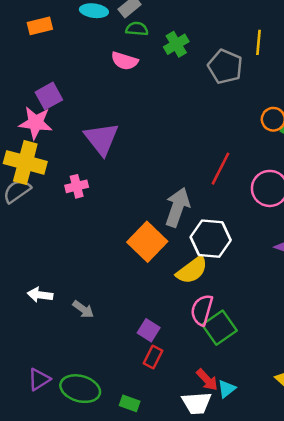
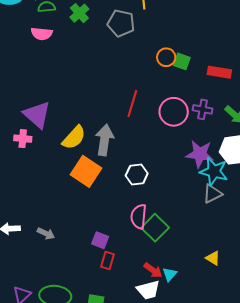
purple triangle: (101, 139) -> (37, 115), moved
pink cross: (77, 186) -> (23, 139), turned 30
white hexagon: (211, 239) -> (137, 175), moved, size x0.7
yellow semicircle: (192, 270) -> (74, 138), moved

